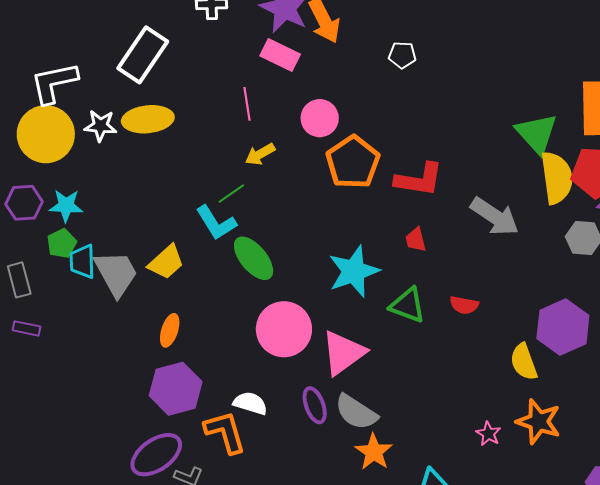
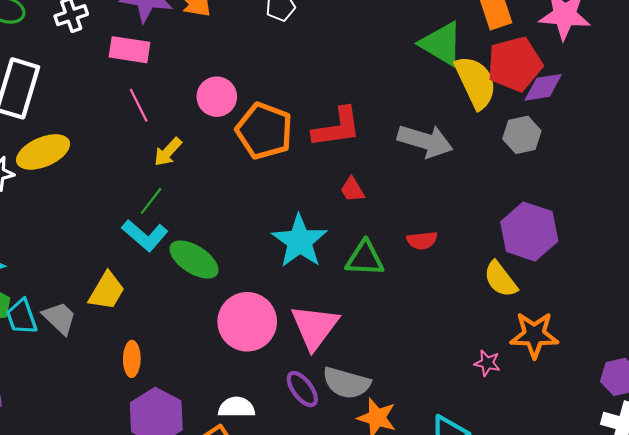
pink rectangle: (280, 55) -> (130, 50), moved
gray trapezoid: (116, 273) -> (60, 318), size x0.7

